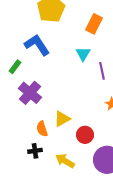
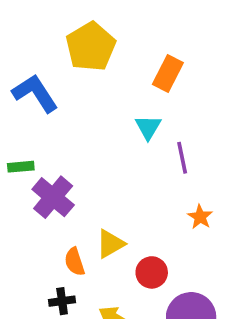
blue L-shape: (37, 45) -> (35, 93), moved
green rectangle: (15, 67) -> (21, 167), moved, turned 48

